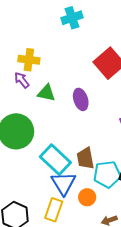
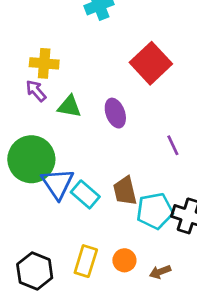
cyan rectangle: (55, 160) -> (85, 194), size x0.7
blue triangle: (63, 183) -> (58, 184), moved
orange circle: (87, 197) -> (124, 260), moved

